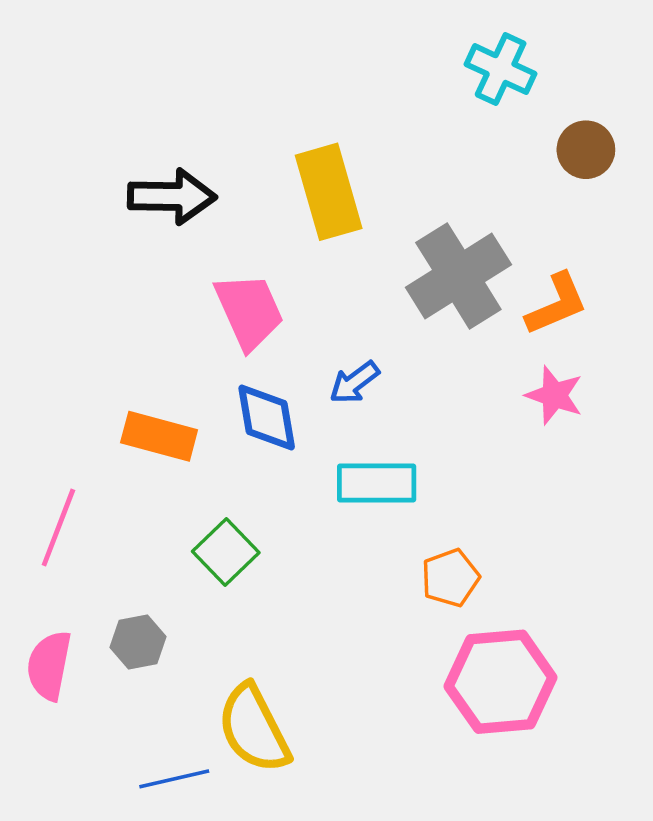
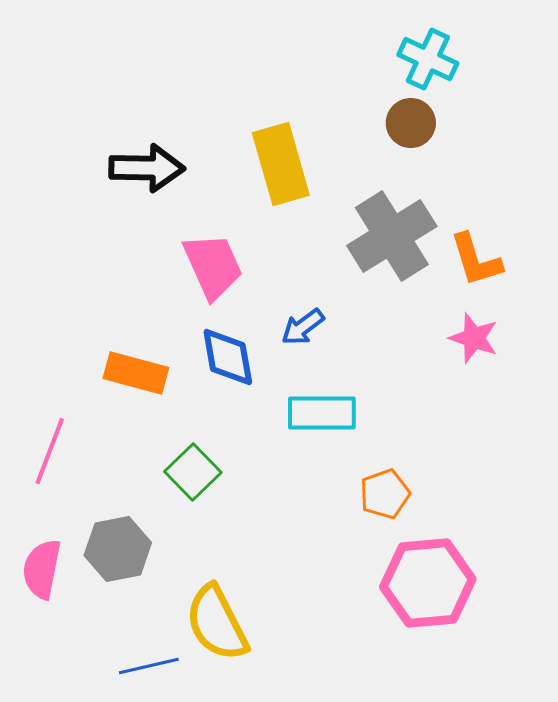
brown circle: (586, 150) -> (411, 123), moved
orange L-shape: (557, 304) -> (476, 260), turned 96
gray hexagon: (138, 642) -> (118, 549), size x1.4

